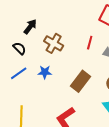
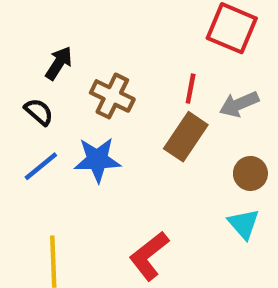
blue star: (45, 72) -> (97, 160), size x1.5
brown rectangle: (80, 81) -> (186, 137), moved

